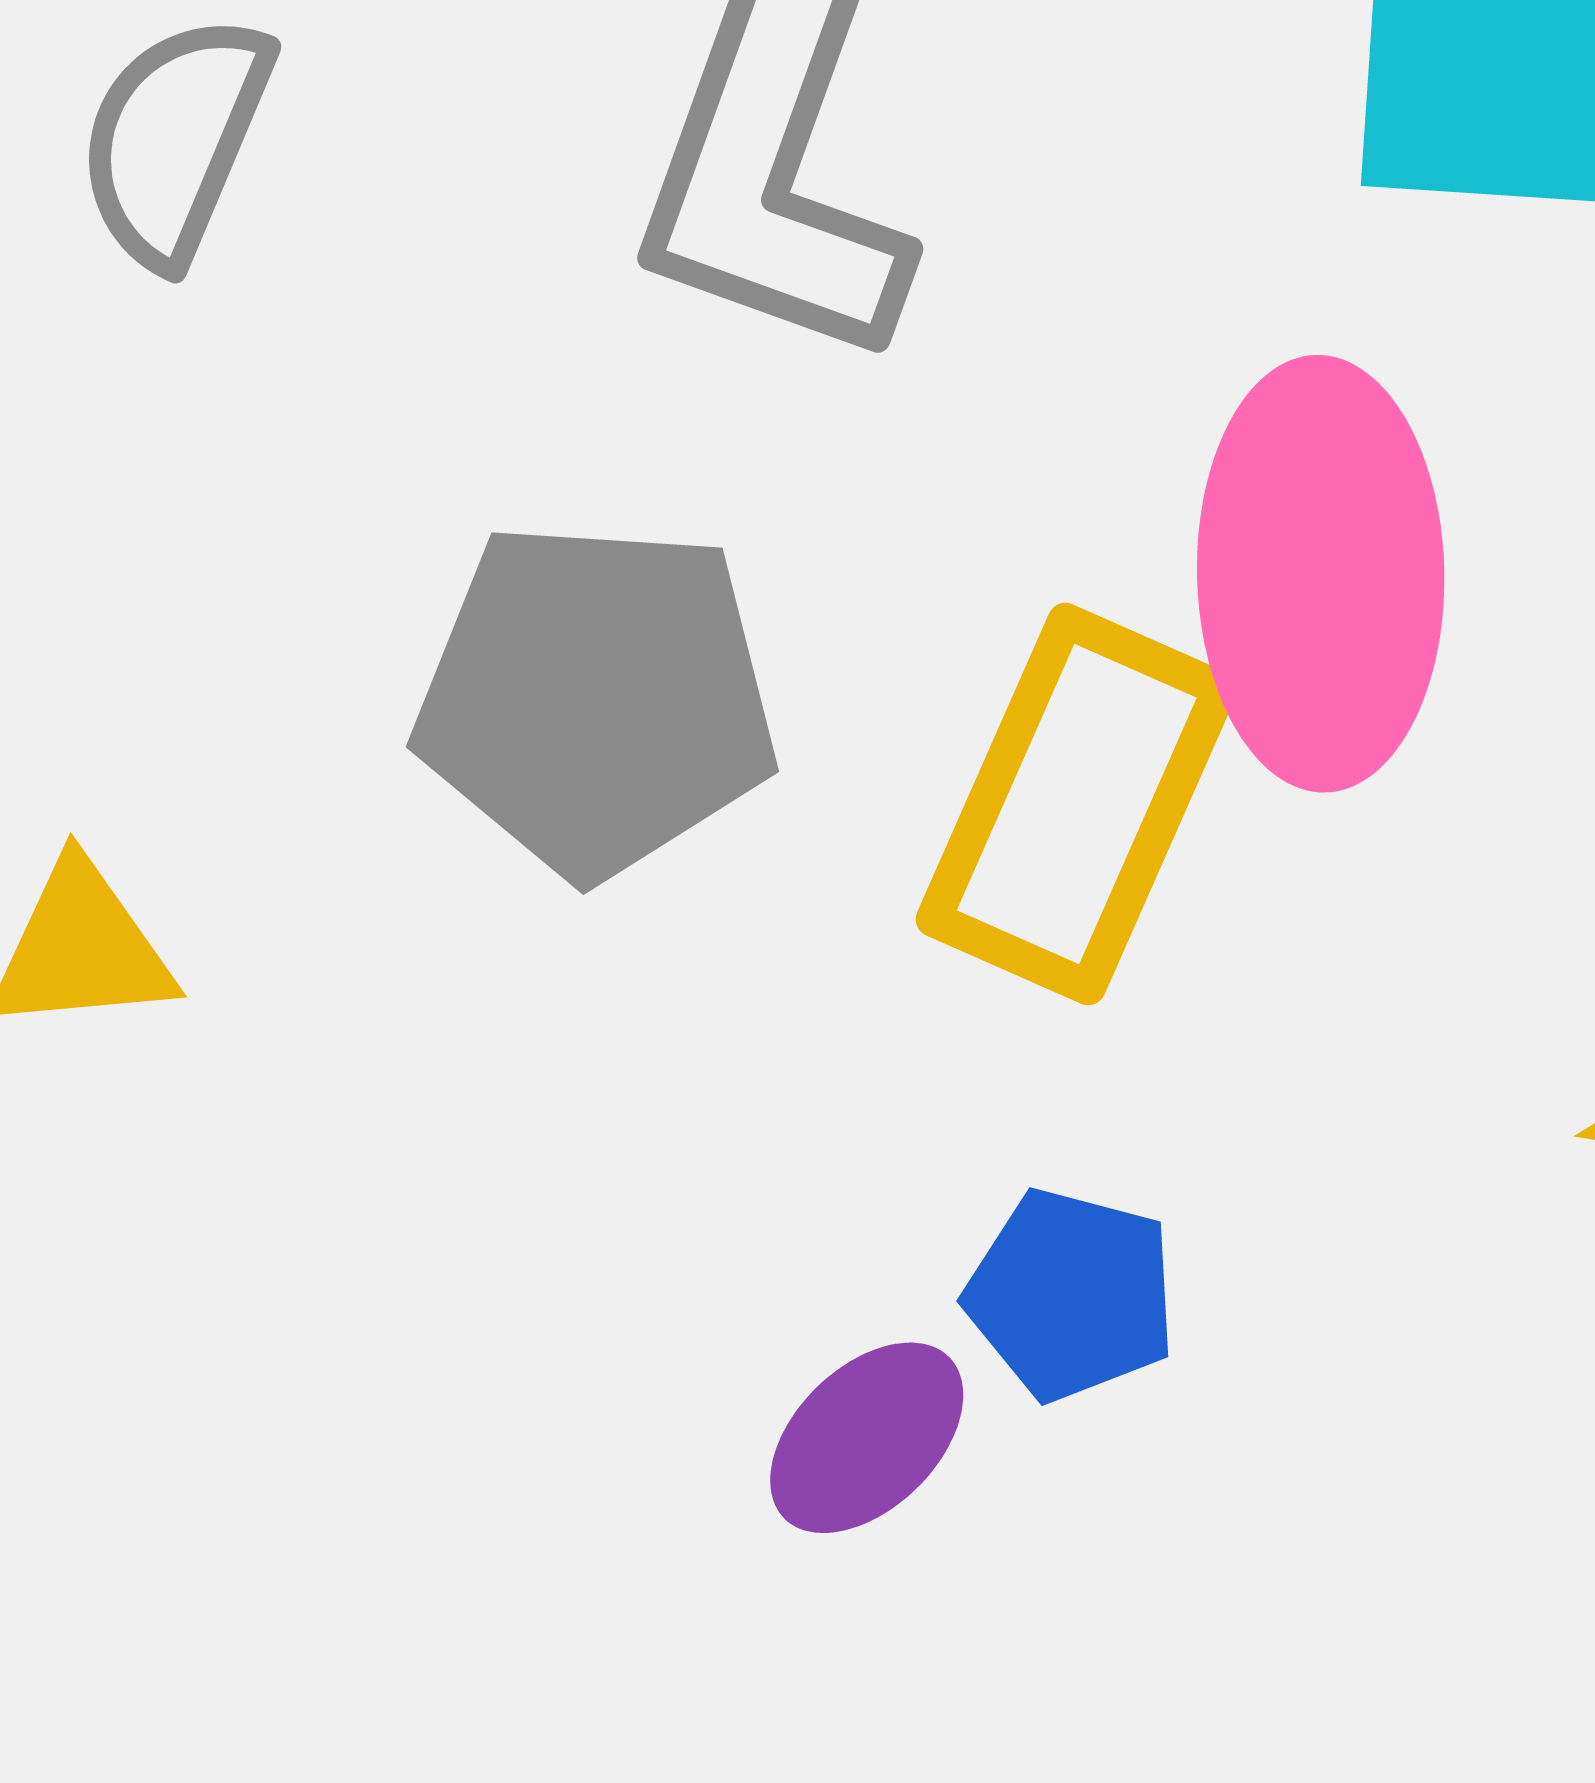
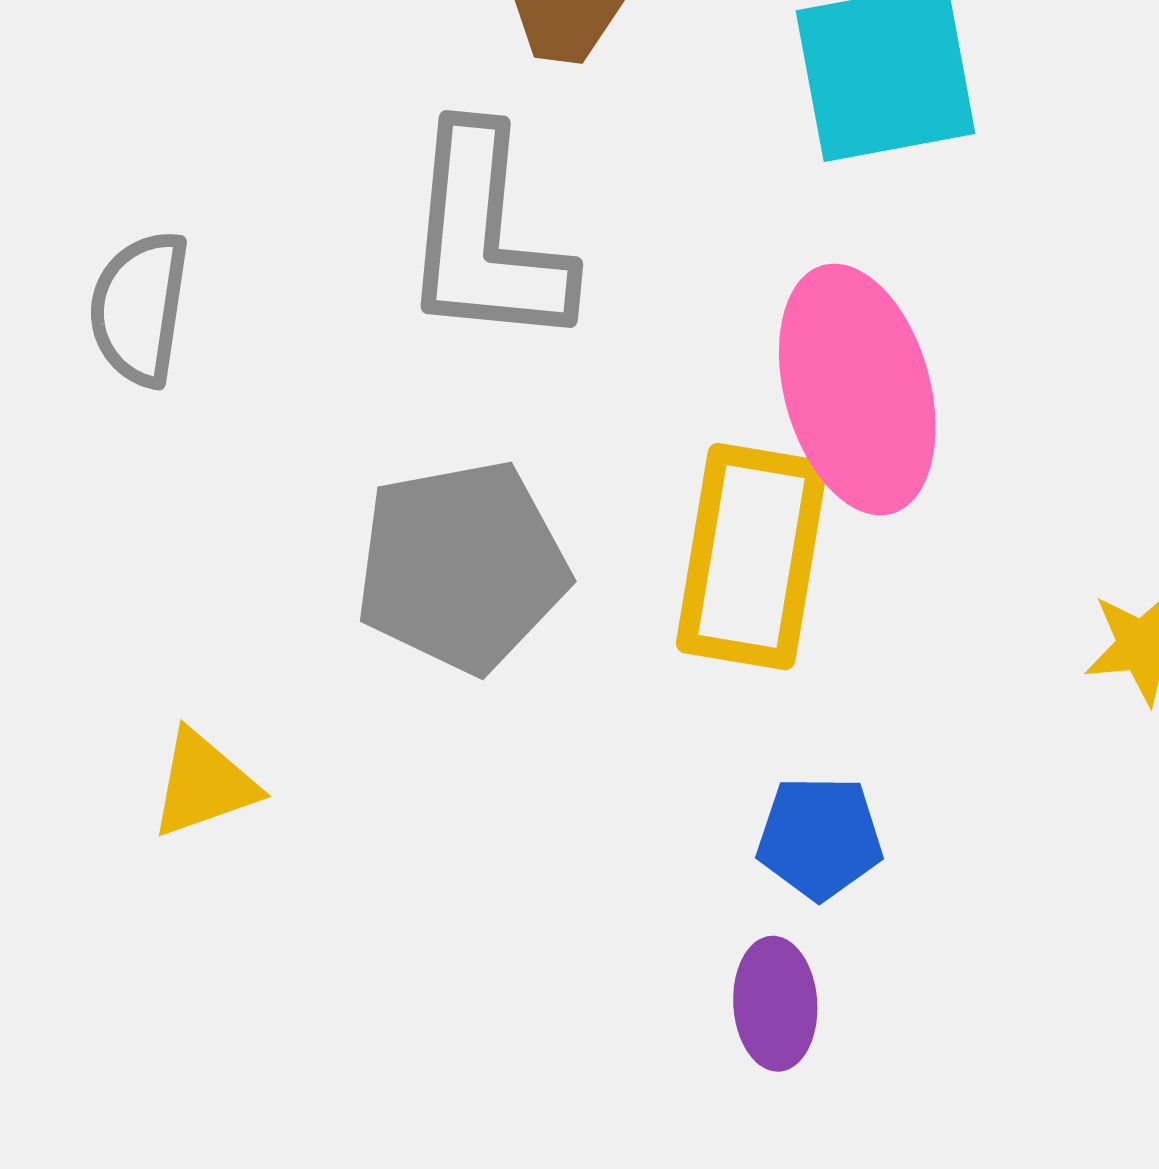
purple ellipse: (867, 1438) -> (775, 1004), moved, turned -35

